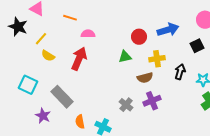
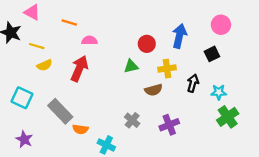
blue arrow: (168, 30) -> (179, 36), turned -60
yellow line: (41, 39) -> (37, 46), turned 64
yellow semicircle: (48, 56) -> (44, 65), turned -56
purple cross: (152, 101) -> (169, 125), moved
purple star: (43, 116) -> (24, 139), moved
orange semicircle: (80, 122) -> (80, 129), moved, turned -72

